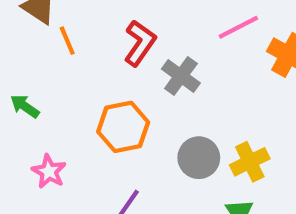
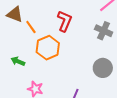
gray cross: (181, 76) -> (104, 31), moved
orange hexagon: (123, 127) -> (48, 48), moved

